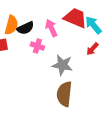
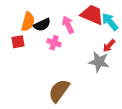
gray star: (62, 65) -> (99, 62), moved
brown semicircle: (64, 94) -> (59, 91), moved, turned 30

